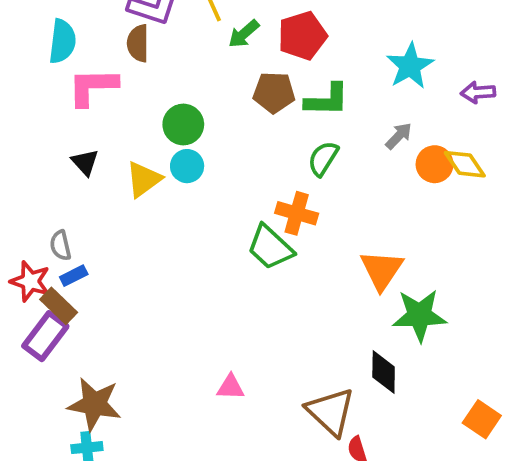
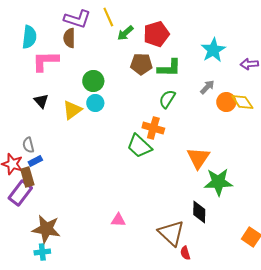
brown rectangle: (59, 306) -> (27, 177), turned 30

